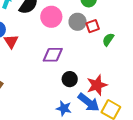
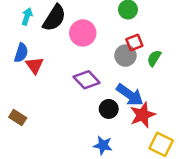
gray circle: (78, 22) -> (125, 56), moved
purple diamond: (53, 55) -> (87, 80), turned 50
blue arrow: (89, 102) -> (130, 95), moved

